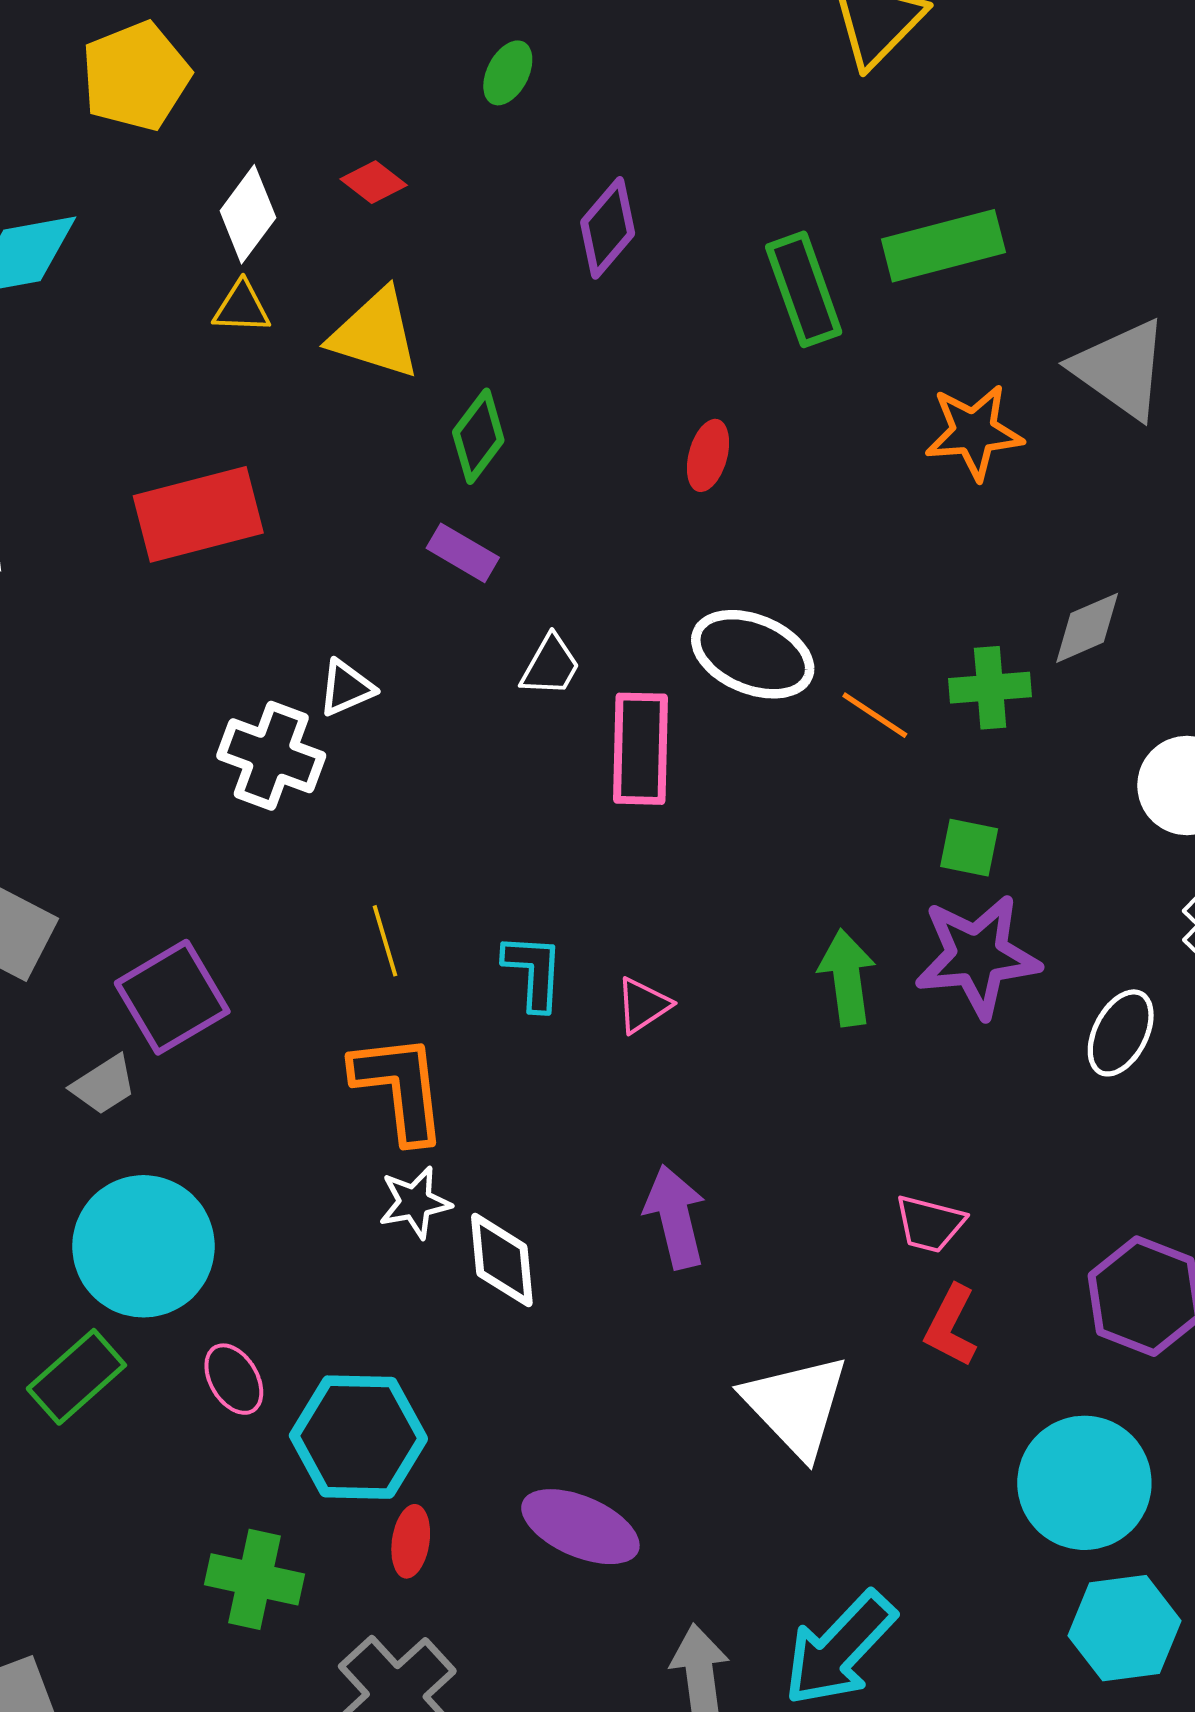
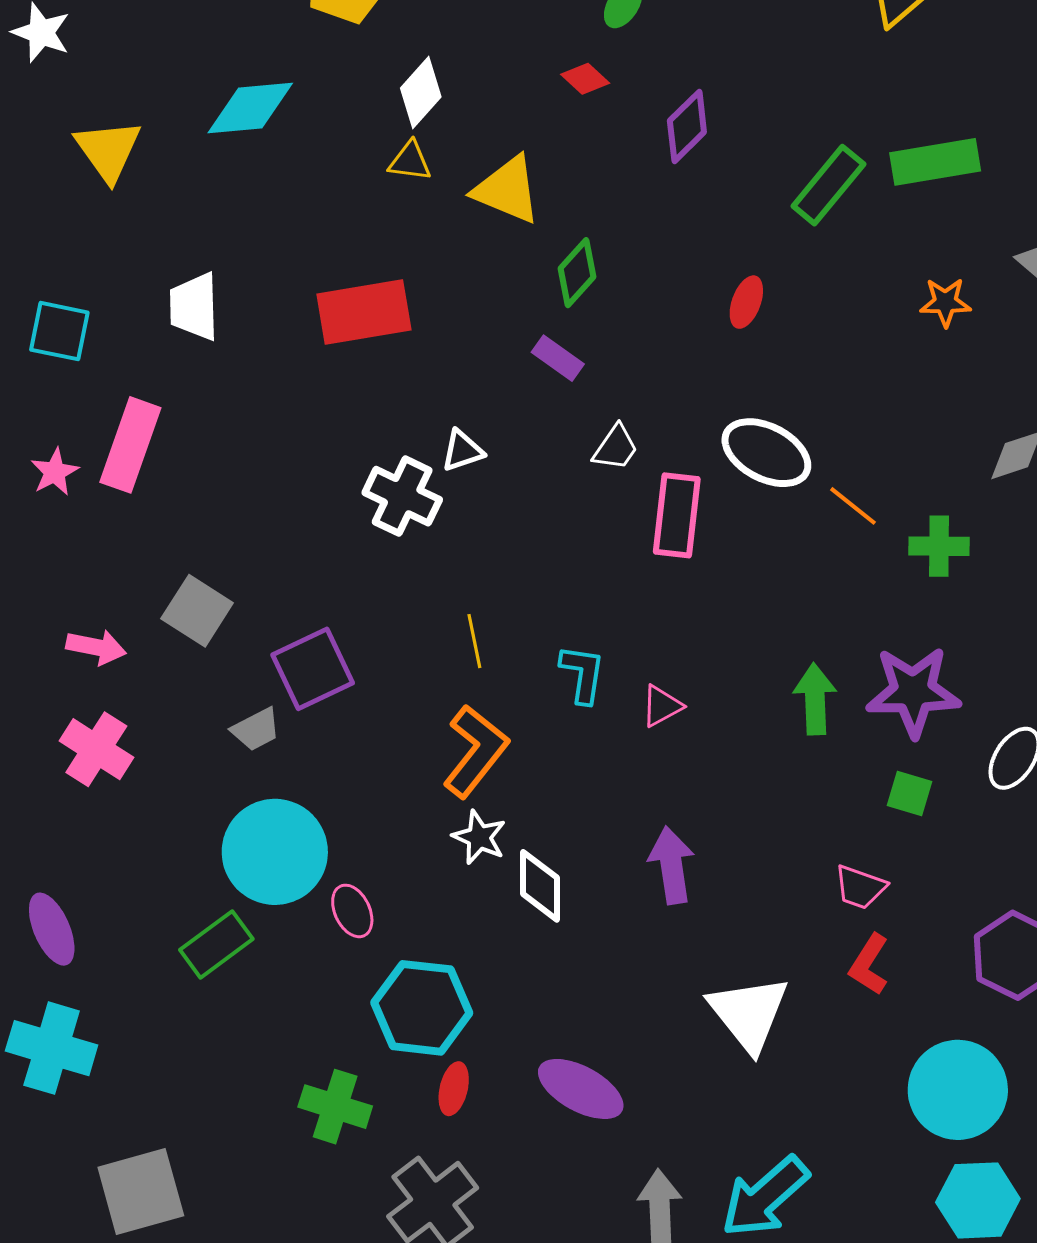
red diamond: (374, 182) -> (585, 79), moved
green rectangle: (804, 289) -> (828, 185), turned 54
orange star: (974, 432) -> (945, 302), size x0.7
green cross: (990, 688) -> (939, 546), moved
green square: (969, 848) -> (910, 793), moved
orange L-shape: (400, 1088) -> (476, 751), turned 40
white star: (415, 1202) -> (479, 837), turned 30
pink ellipse: (234, 1379) -> (352, 911), moved

